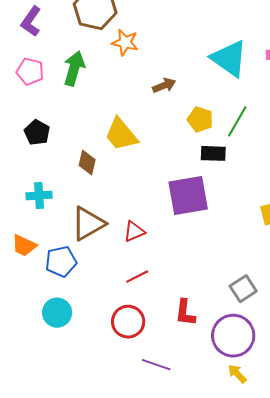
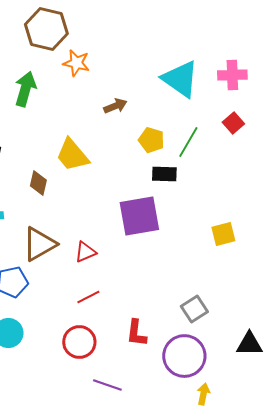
yellow arrow: (237, 374) -> (203, 394), moved, turned 55

